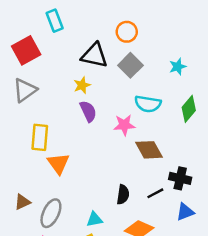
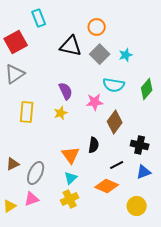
cyan star: (178, 67) -> (126, 55), moved
yellow star: (82, 85) -> (61, 113), moved
brown diamond: (149, 150) -> (115, 122), turned 65
orange triangle: (58, 163) -> (71, 155), moved
black line: (155, 193) -> (117, 165), moved
black semicircle: (123, 195) -> (94, 145), moved
cyan triangle: (94, 219) -> (71, 178), turned -32

